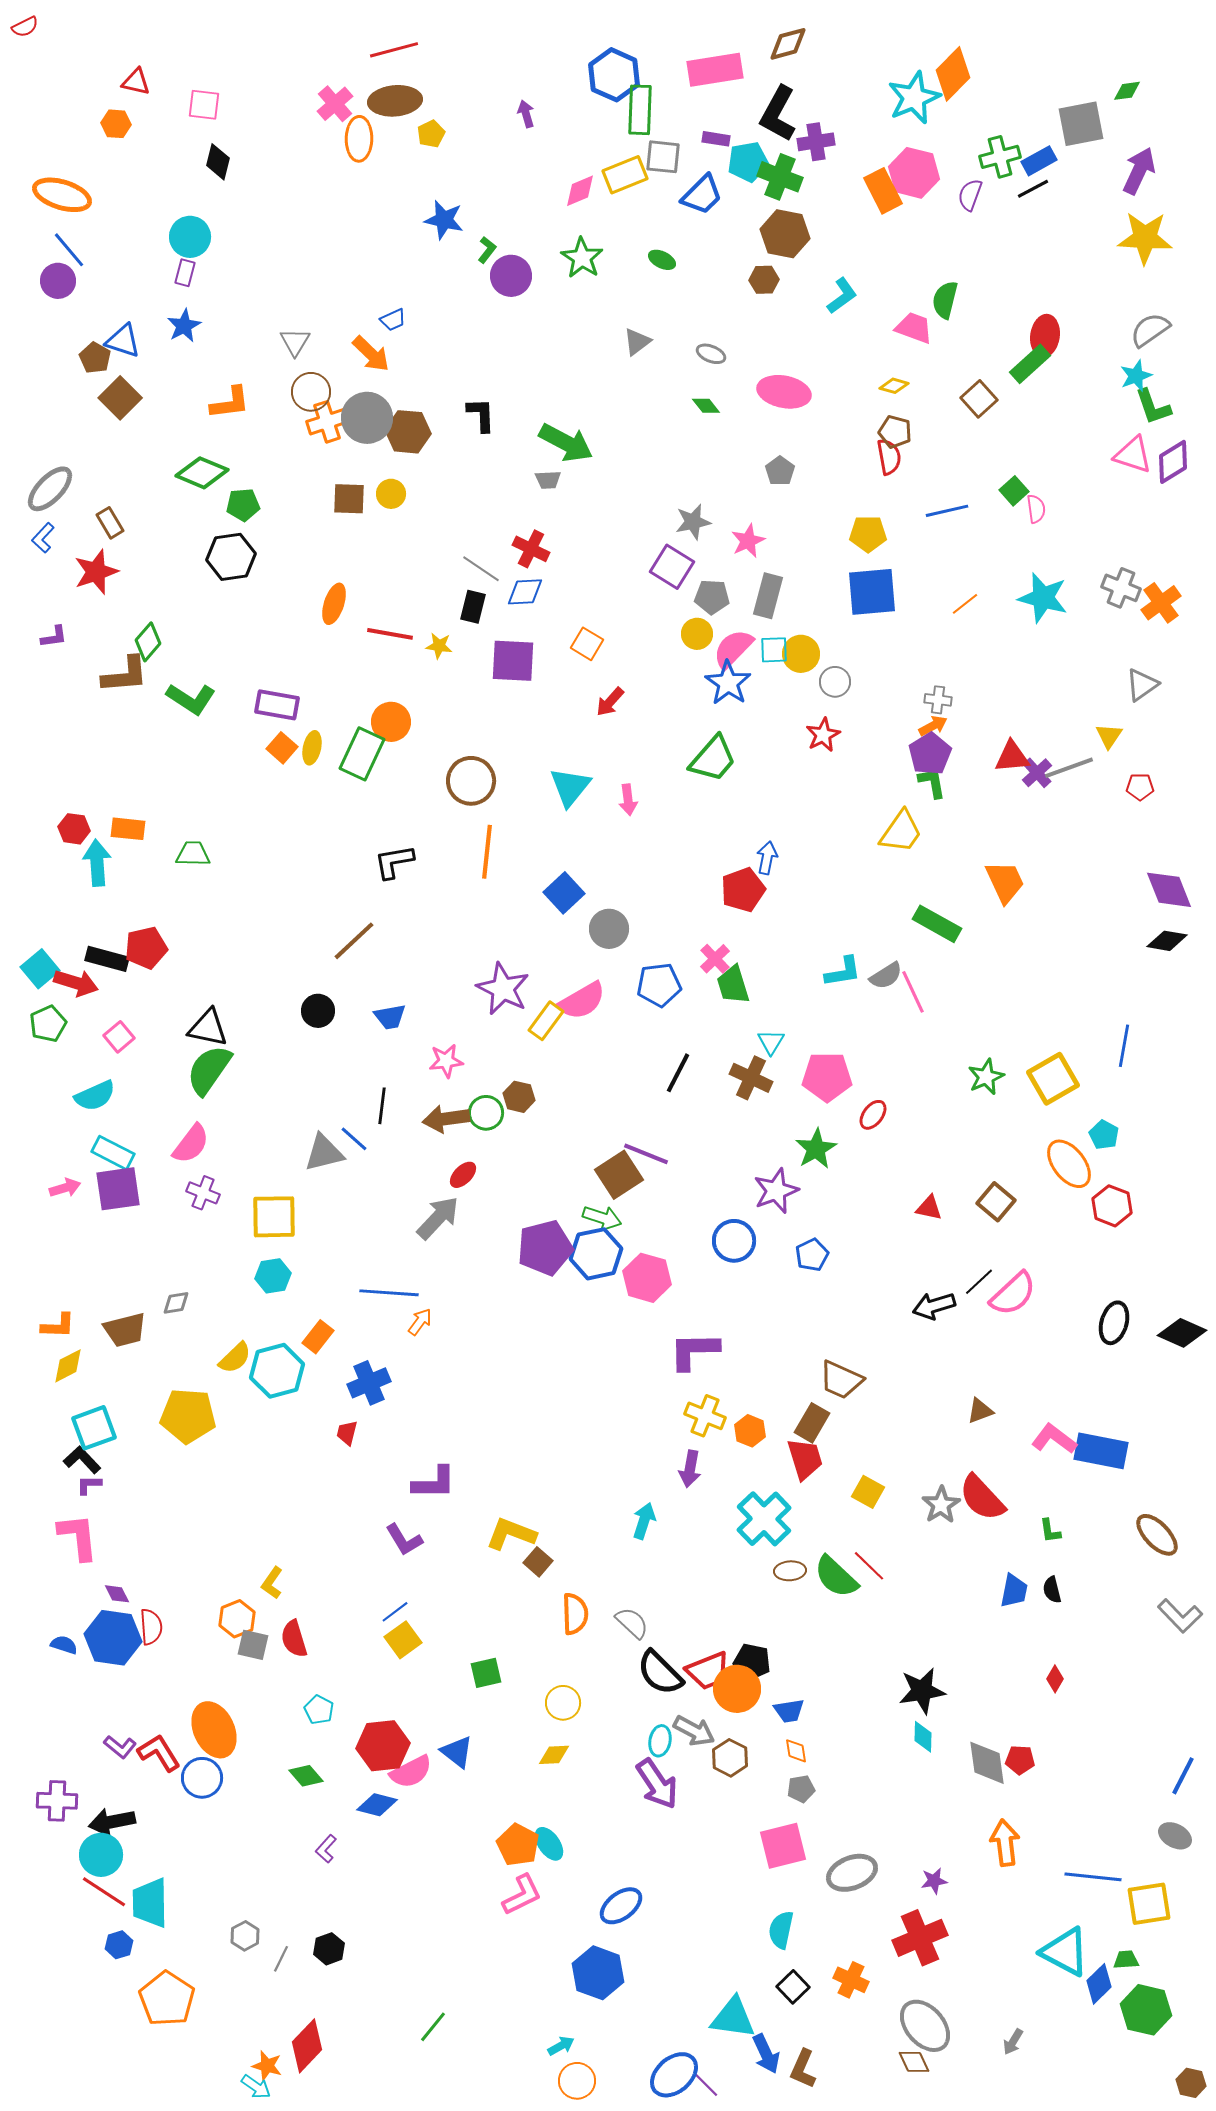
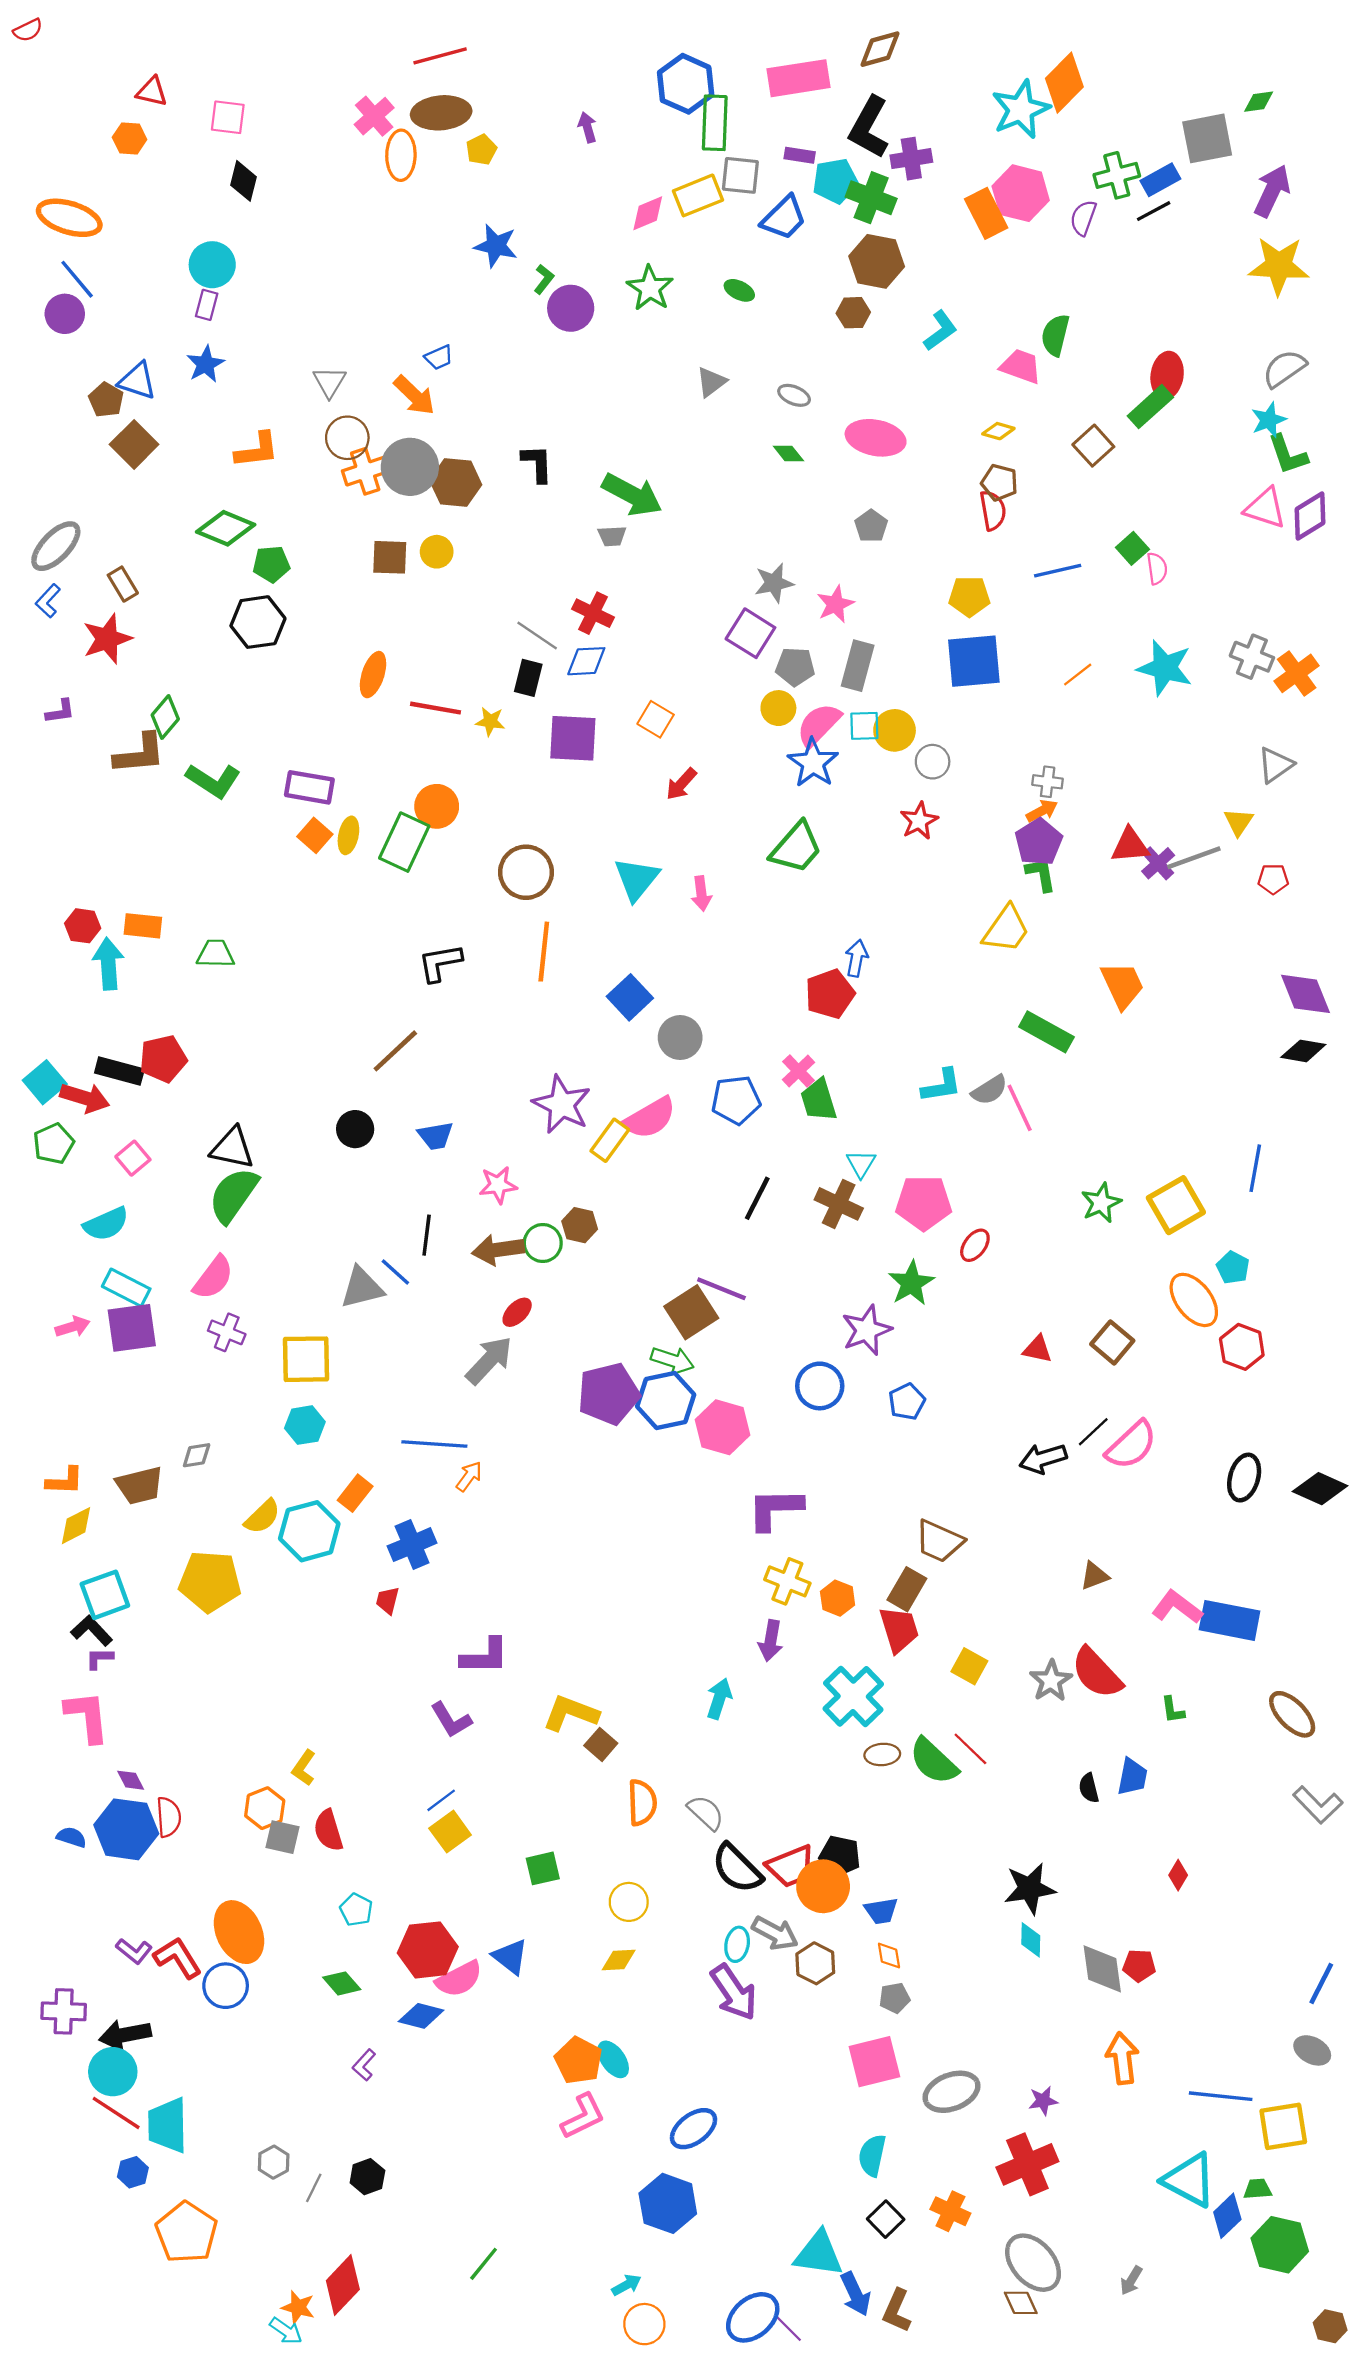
black semicircle: (1052, 1590) -> (1089, 1788), moved

